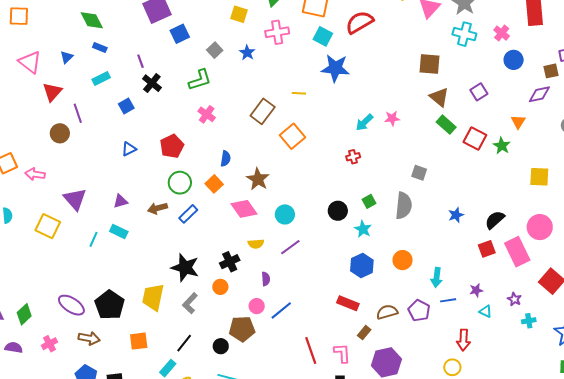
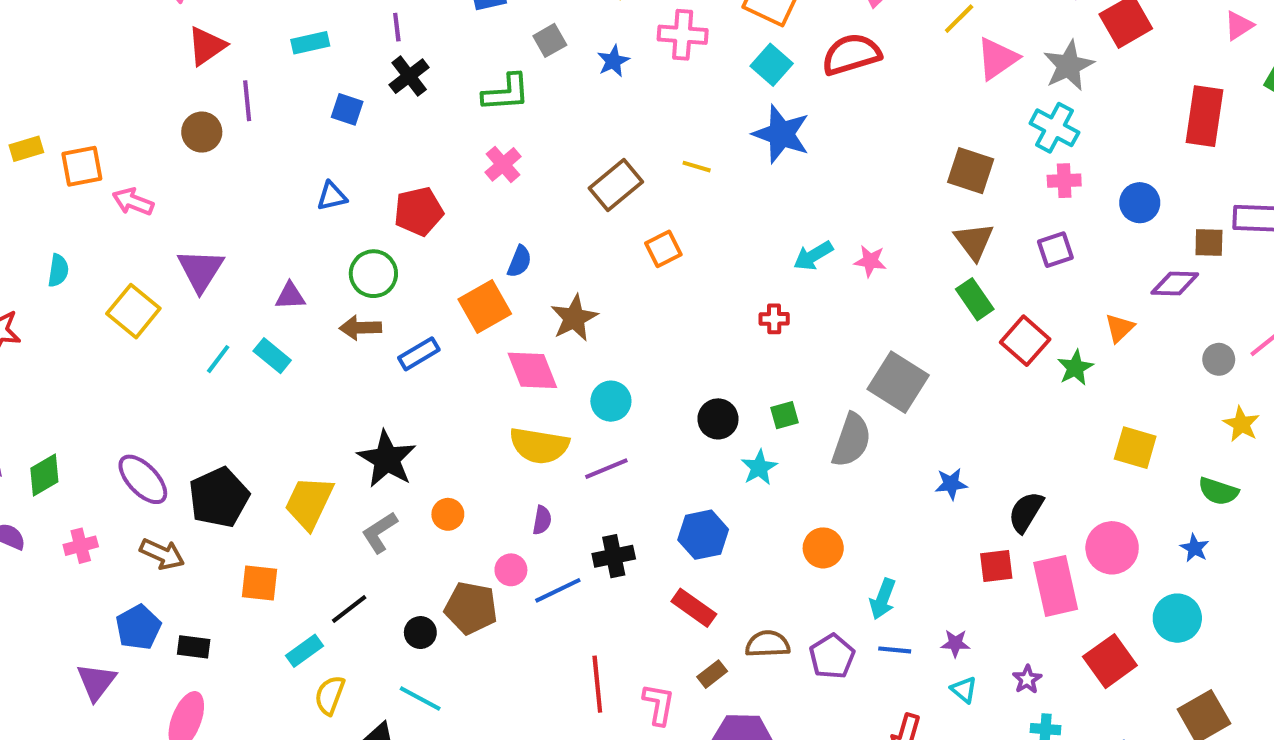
pink cross: (502, 33) -> (1064, 181), moved, turned 35
blue square: (126, 106) -> (347, 109), turned 35
orange square: (292, 136) -> (663, 249), size x0.7
gray square: (419, 173) -> (898, 382), size x1.8
green circle: (180, 183) -> (373, 274), moved
orange square: (214, 184) -> (485, 307), size x1.4
black semicircle: (495, 220) -> (1026, 512), turned -30
yellow semicircle: (256, 244) -> (539, 446), size x1.8
black cross: (230, 262) -> (614, 556), moved
blue hexagon: (362, 265) -> (703, 535), moved

